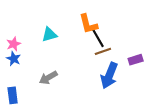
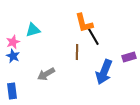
cyan triangle: (49, 35) -> (33, 30), moved
brown line: (103, 51) -> (77, 52), moved, turned -70

